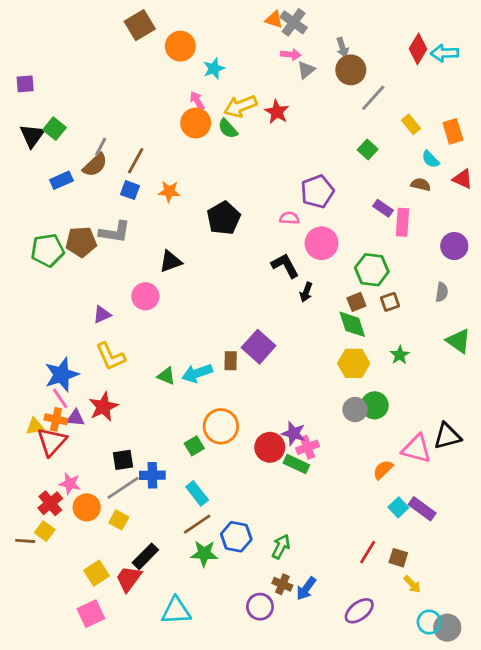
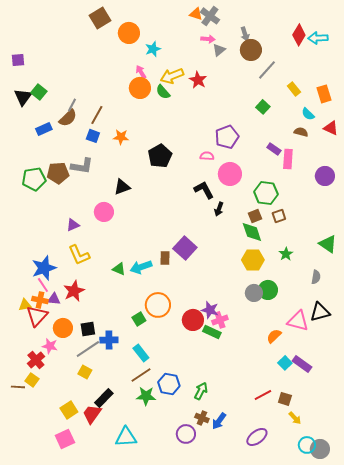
gray semicircle: (442, 292) -> (316, 277), moved
orange circle: (87, 507) -> (63, 328), moved
red line: (368, 552) -> (263, 395), turned 30

